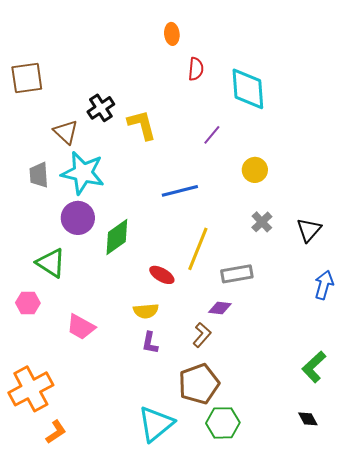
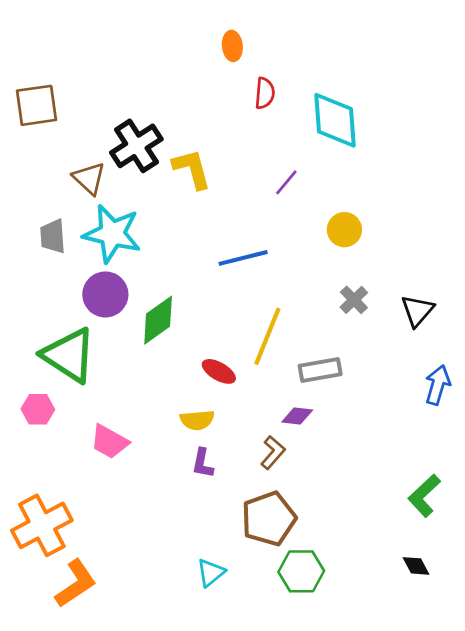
black cross: (101, 108) -> (136, 146), size x1.4
green triangle: (51, 263) -> (69, 355), size x1.4
cyan triangle: (156, 424) -> (211, 573), size x0.6
orange L-shape: (56, 432) -> (76, 584), size x1.5

